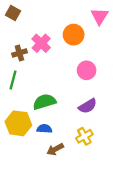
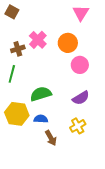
pink triangle: (100, 16) -> (81, 13), moved
orange circle: (74, 35) -> (68, 43), moved
brown arrow: (55, 149) -> (51, 138), turned -91

